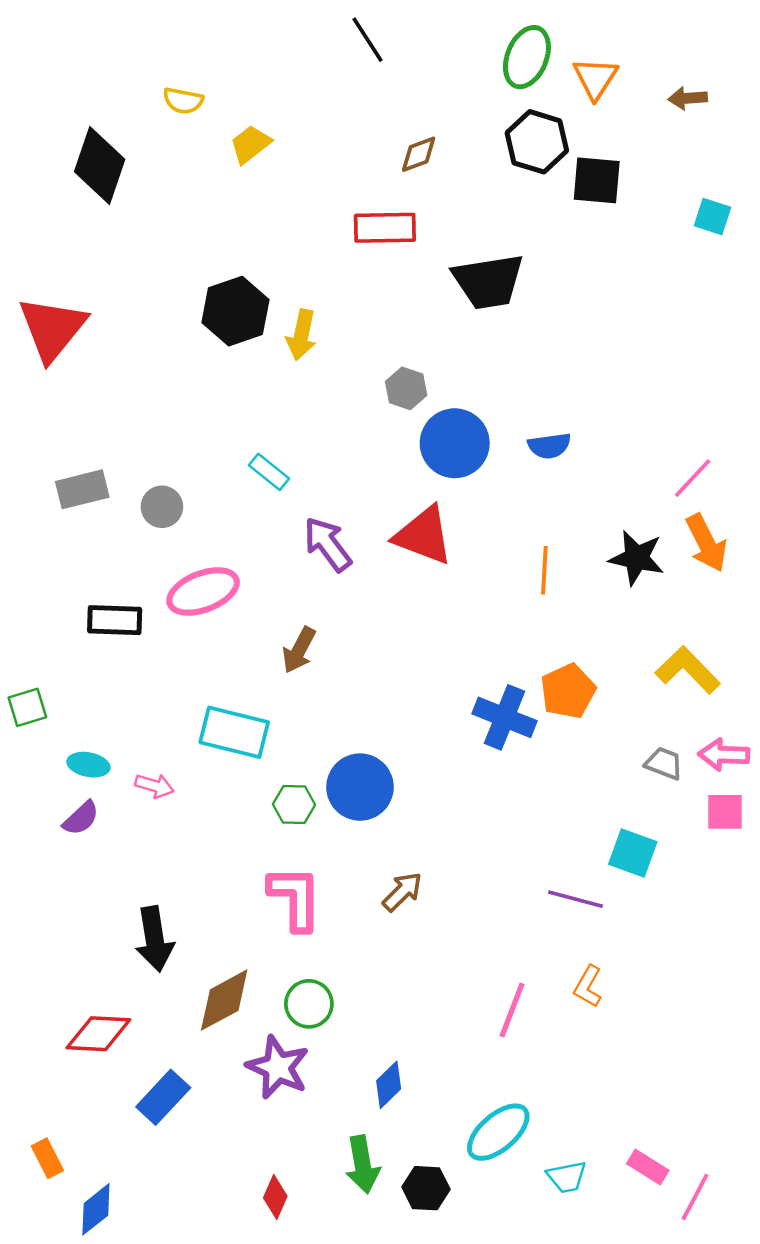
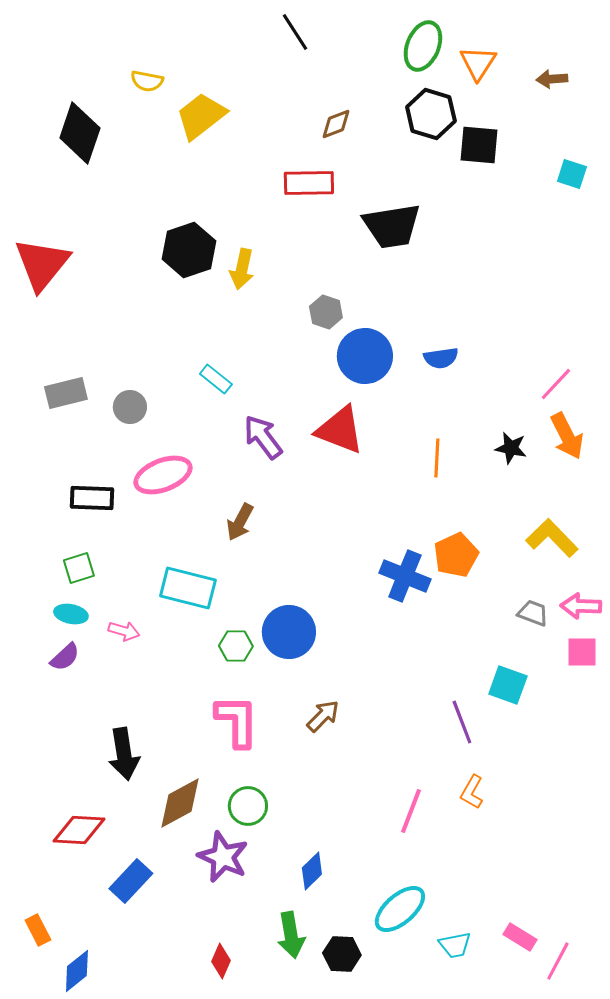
yellow trapezoid: (250, 144) -> (201, 116), size x1.5
black star: (637, 558) -> (511, 448), size x0.7
green square: (27, 707) -> (79, 568), moved
purple line: (576, 899) -> (462, 722), turned 54

